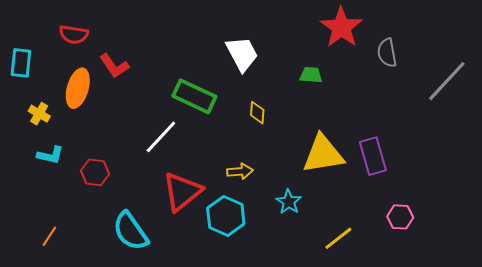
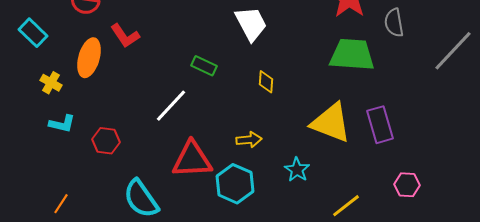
cyan rectangle: (21, 63) -> (33, 33), turned -52
green trapezoid: (311, 75) -> (352, 55), moved, size x2.0
green rectangle: (194, 96) -> (204, 66), size x0.6
yellow triangle: (323, 154) -> (331, 123), turned 30
red triangle: (182, 192) -> (192, 160), turned 36

